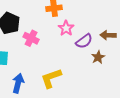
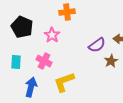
pink star: (66, 28) -> (52, 35), moved
pink cross: (31, 38) -> (44, 61), moved

